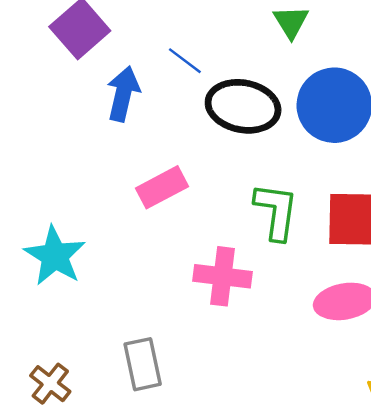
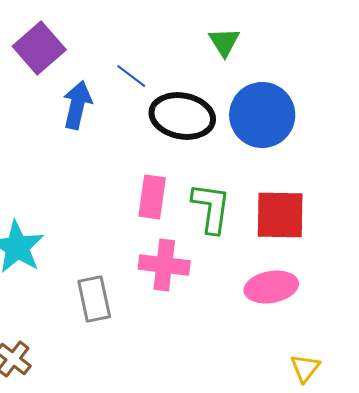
pink rectangle: (162, 187) -> (152, 197), moved, turned -54
gray rectangle: (143, 364) -> (94, 299), moved

